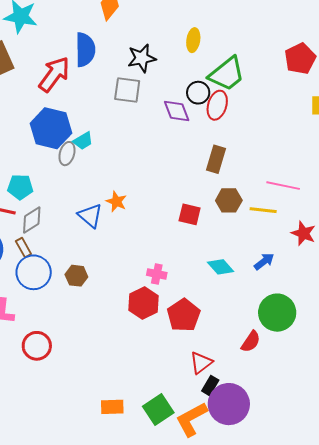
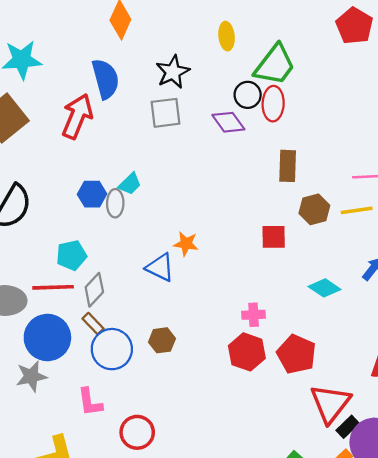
blue hexagon: (51, 128) -> (92, 194), moved, size x0.6
red triangle: (201, 363) -> (330, 403), size x1.5
black rectangle: (210, 386) -> (348, 427), turned 30

